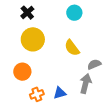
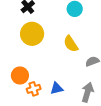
orange circle: (22, 72) -> (20, 75), moved
gray arrow: (86, 84) -> (88, 92), moved

